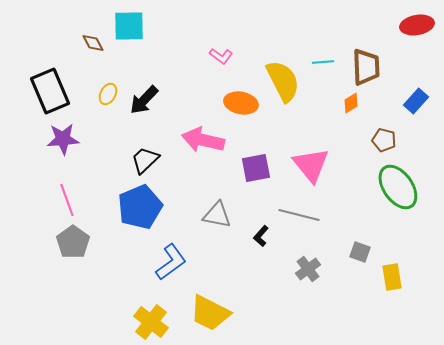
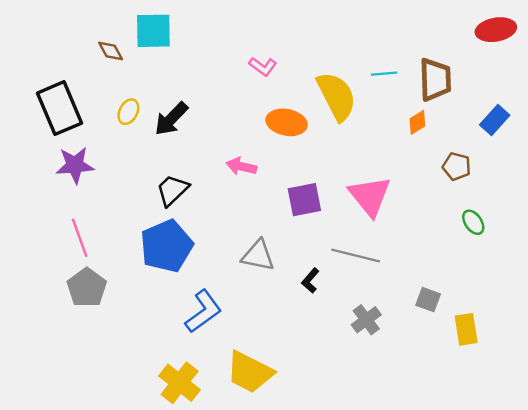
pink arrow: (203, 140) -> (241, 166), size x0.6
green ellipse: (398, 187) -> (473, 222), size x0.5

